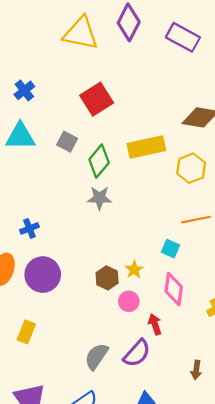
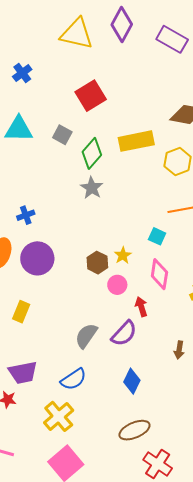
blue cross: (24, 90) -> (22, 73), moved
gray star: (100, 198) -> (92, 188), turned 30

